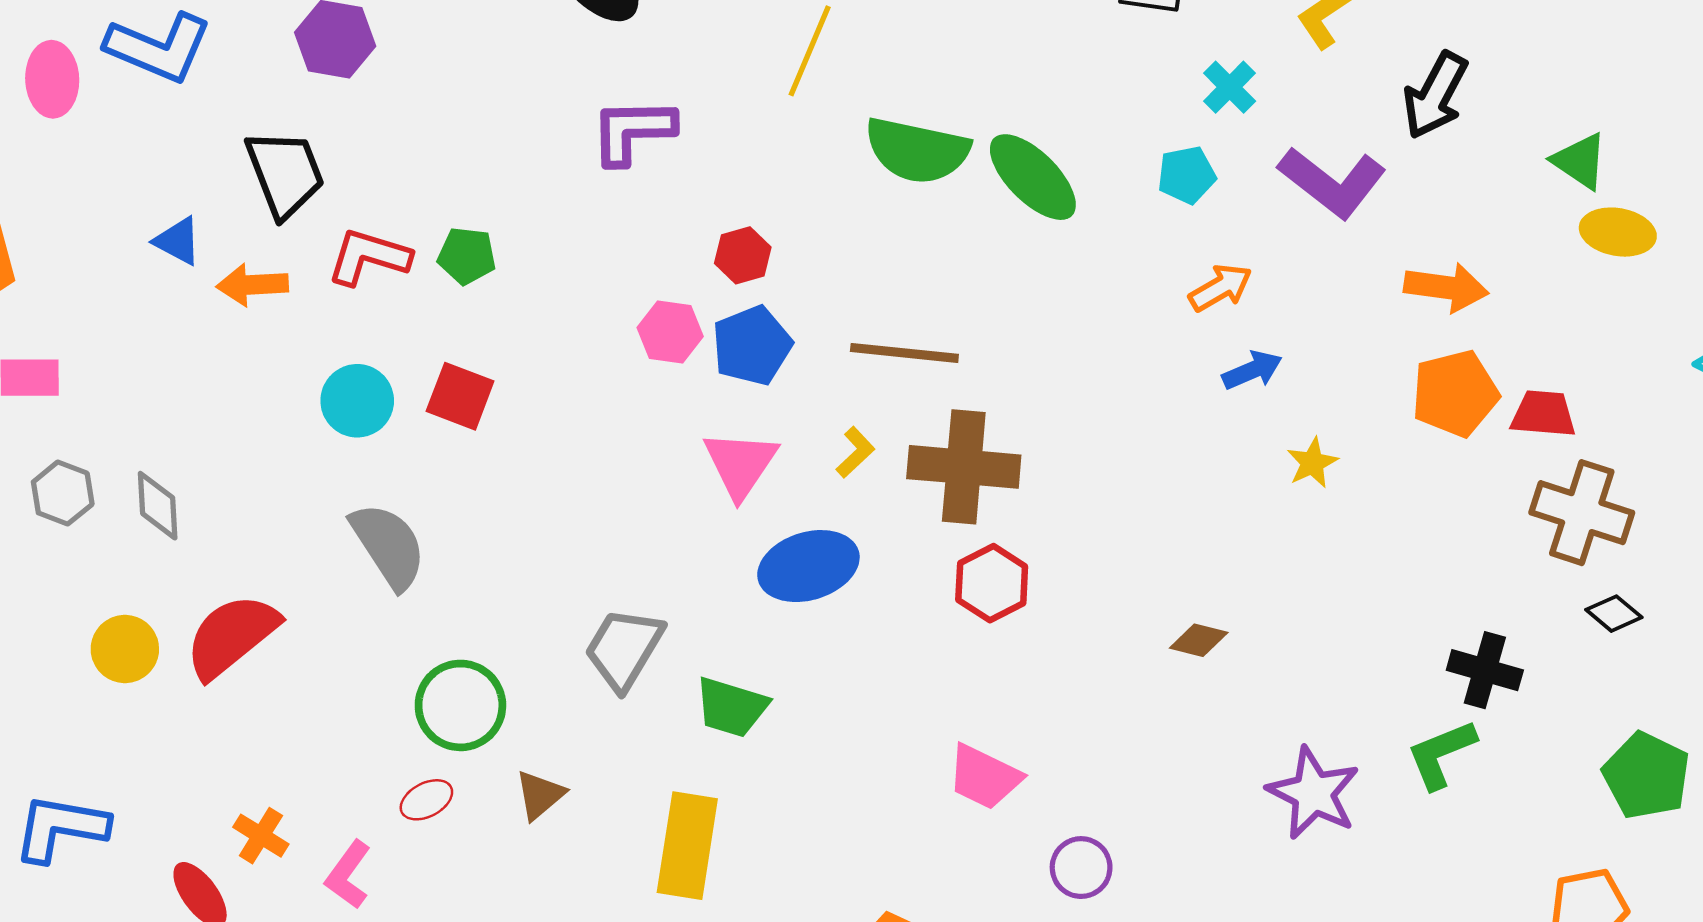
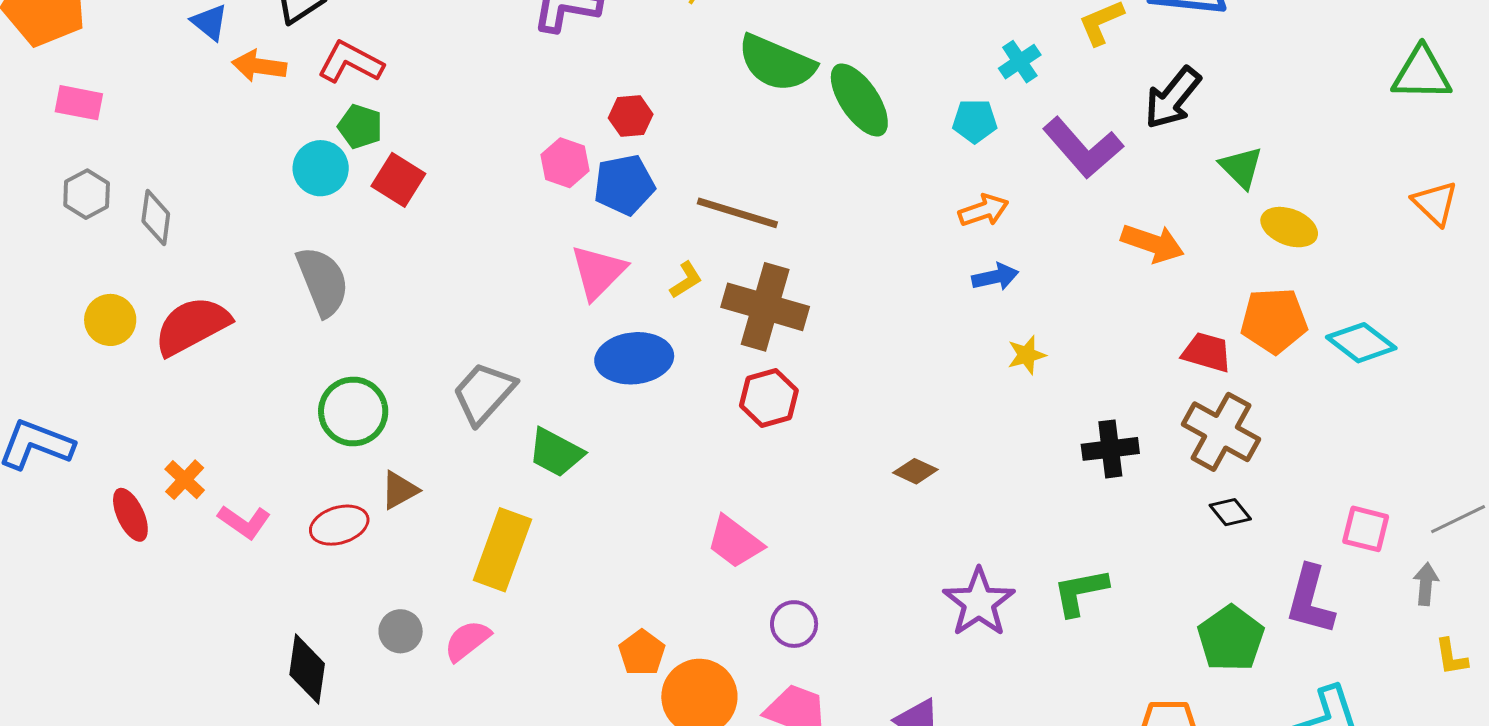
green triangle: (1580, 161) -> (1241, 167), moved
green pentagon: (467, 256) -> (360, 127), moved
orange pentagon: (1455, 393) -> (1274, 321), moved
black cross: (1485, 670) -> (1110, 449), moved, turned -34
red ellipse: (426, 800) -> (339, 525), moved, size x1.4
pink L-shape: (348, 875) -> (244, 522), turned -102

